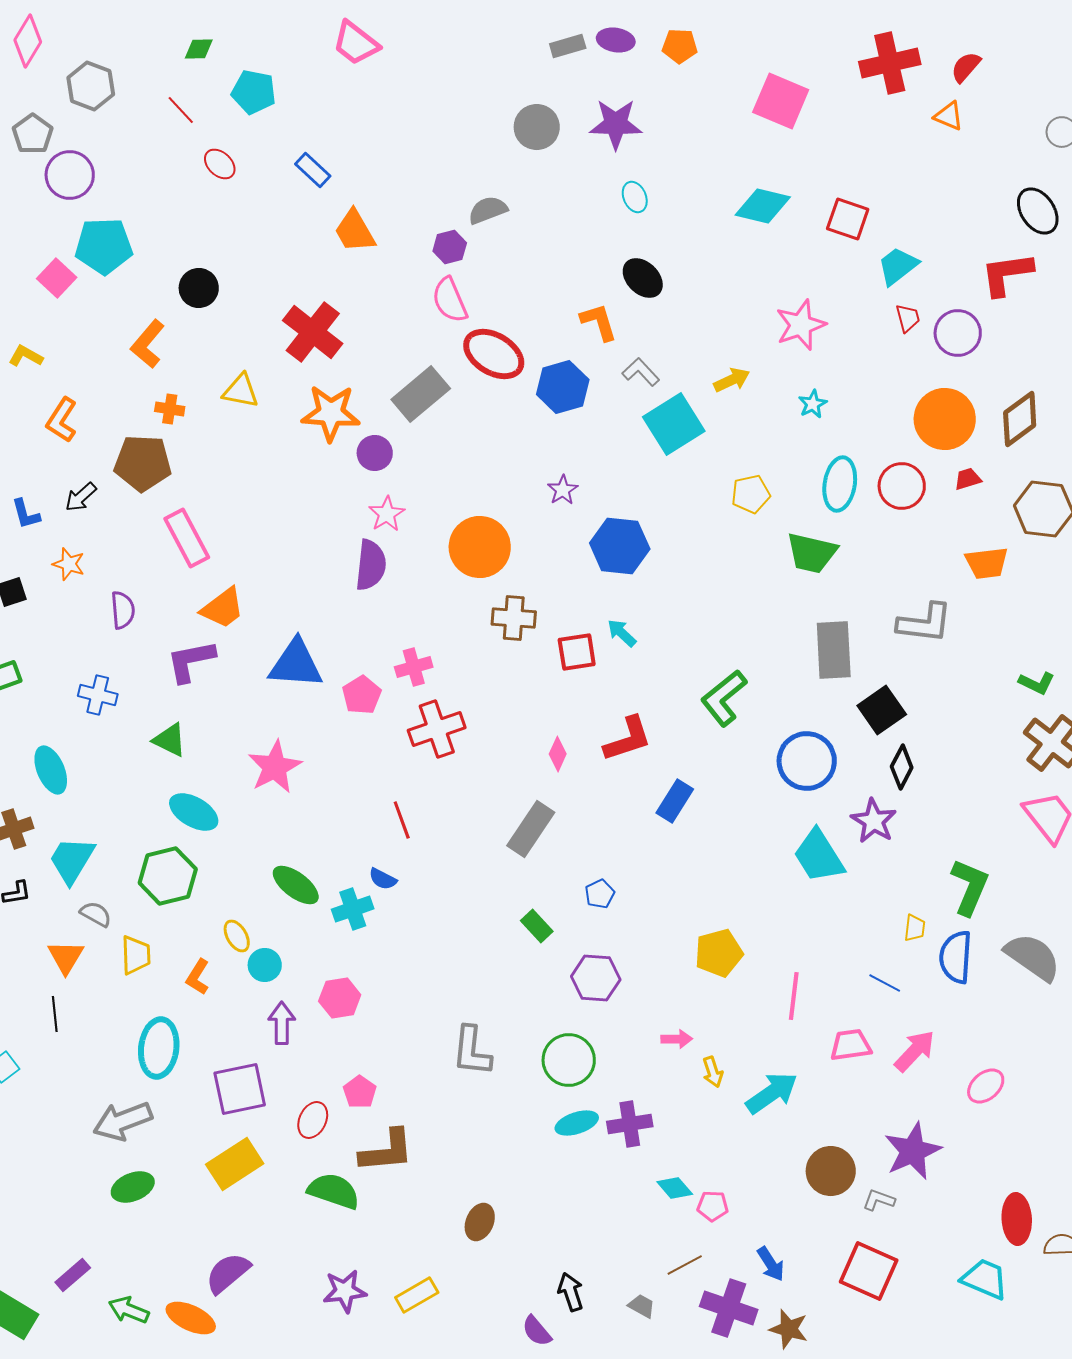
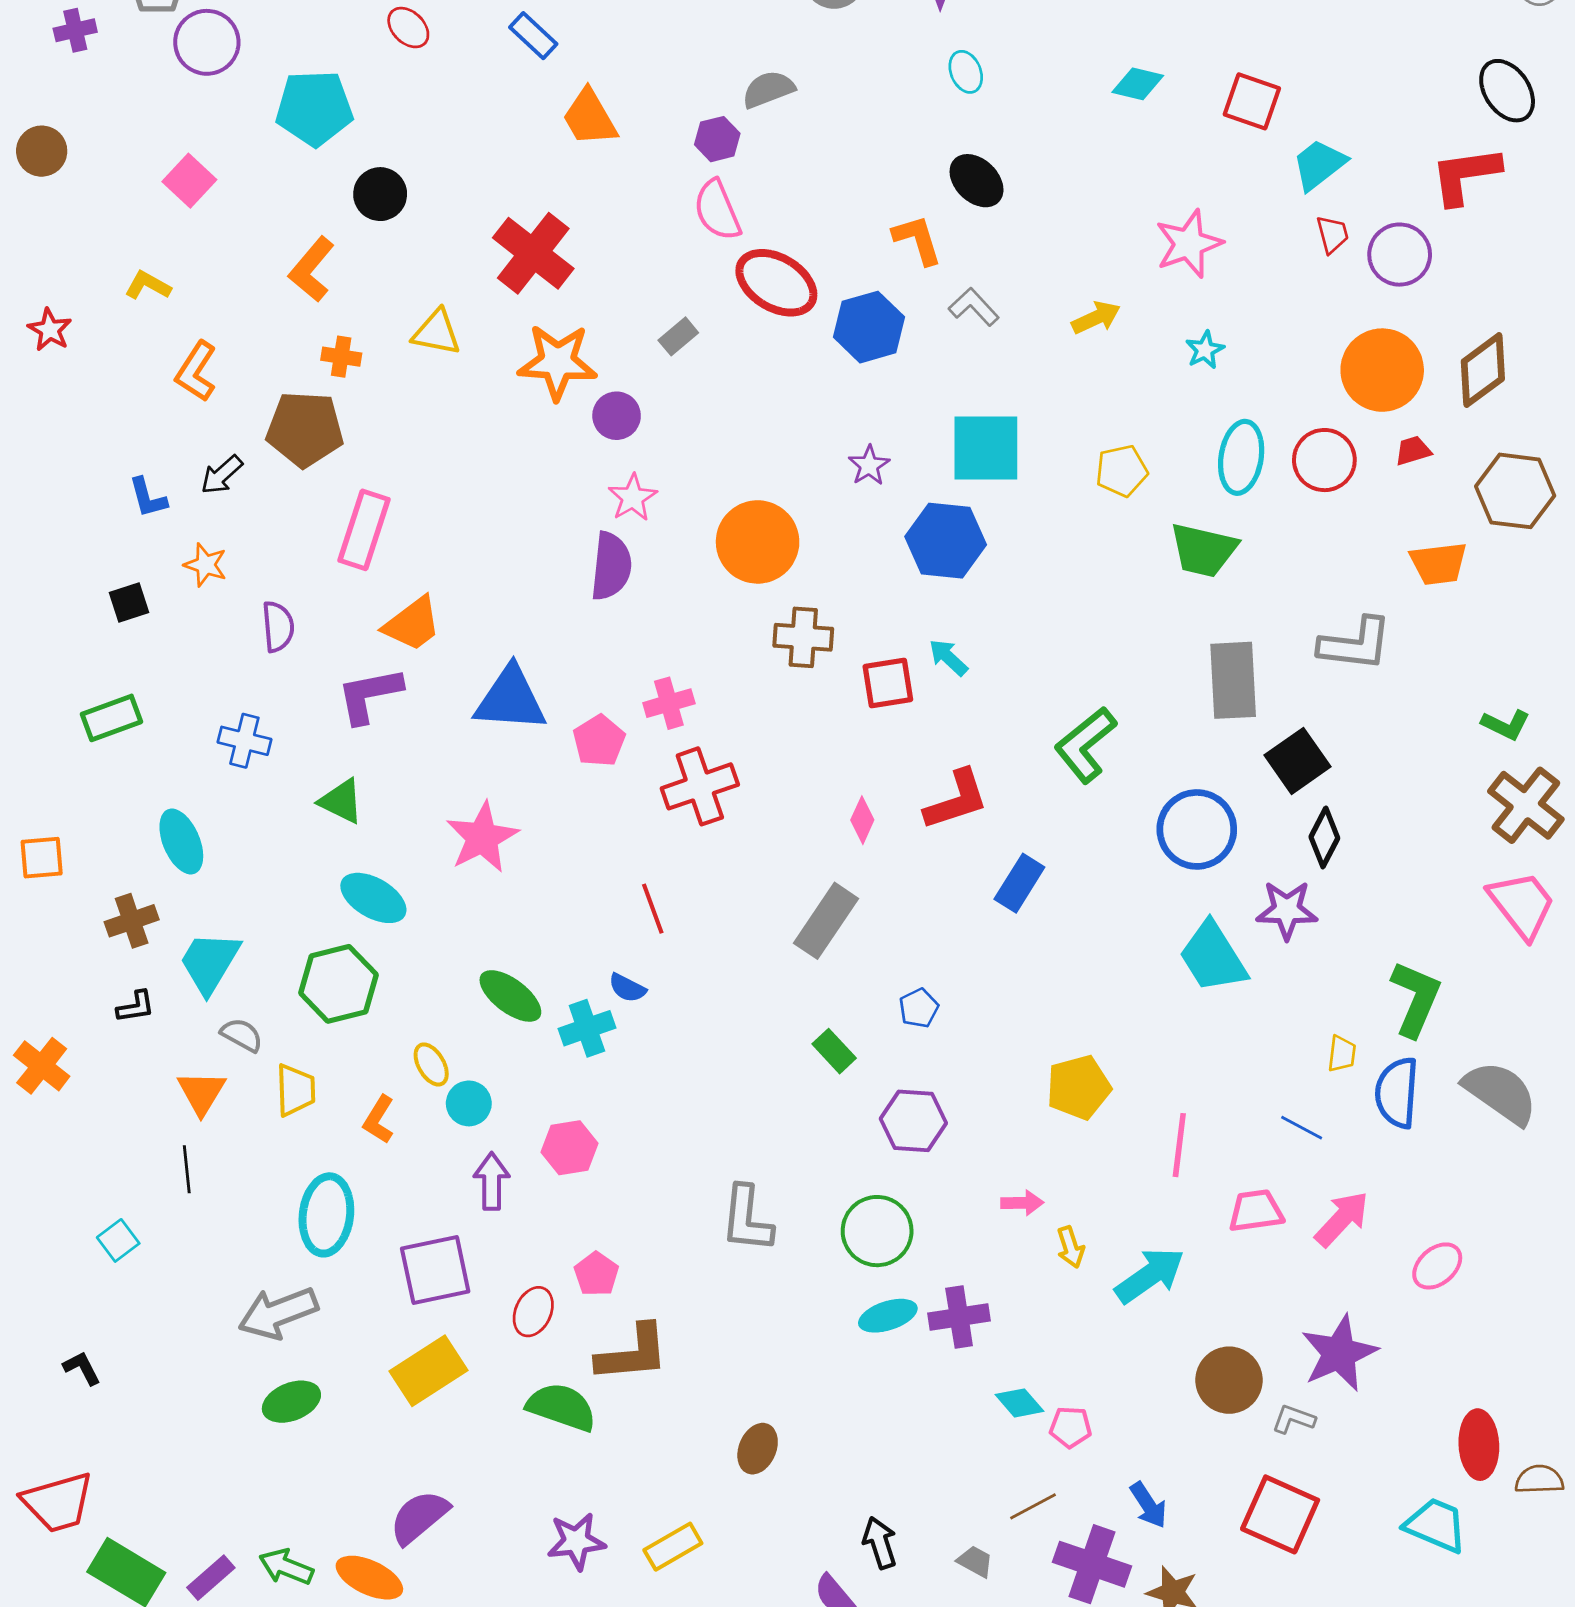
cyan diamond: (763, 206) -> (1138, 84), size x0.7
cyan pentagon: (104, 246) -> (314, 108), moved
gray rectangle: (421, 394) -> (678, 336), size x0.5
cyan square: (674, 424) -> (986, 448), moved, turned 32
pink rectangle: (187, 538) -> (364, 530), turned 46
purple star: (874, 821) -> (1287, 910), turned -30
purple rectangle: (73, 1275) -> (211, 1578), moved

